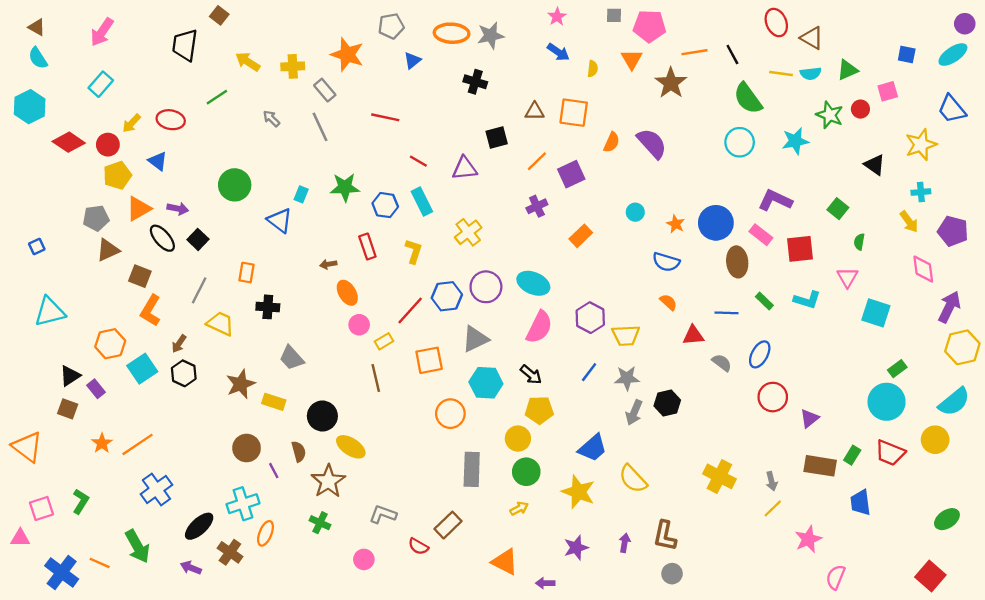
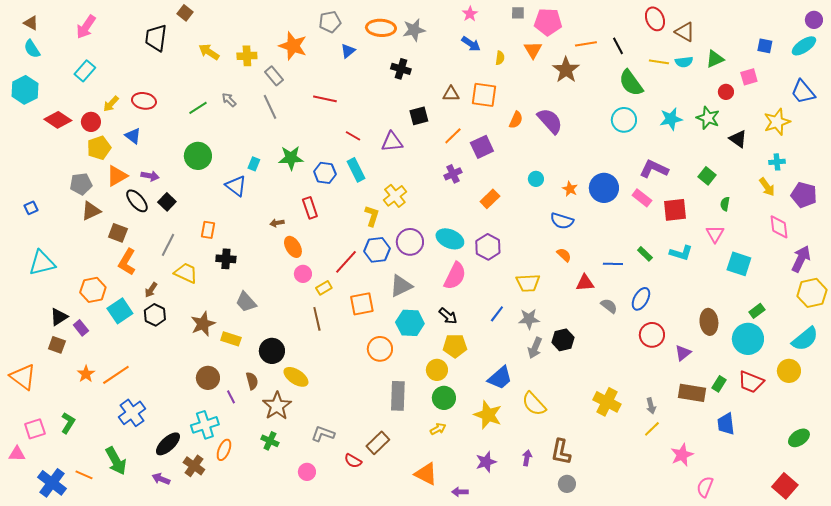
green line: (217, 97) -> (198, 108), moved
green star: (830, 115) -> (708, 118), moved
yellow L-shape: (414, 251) -> (372, 216), moved
brown ellipse: (737, 262) -> (709, 322), moved
purple hexagon: (590, 318) -> (488, 247), moved

